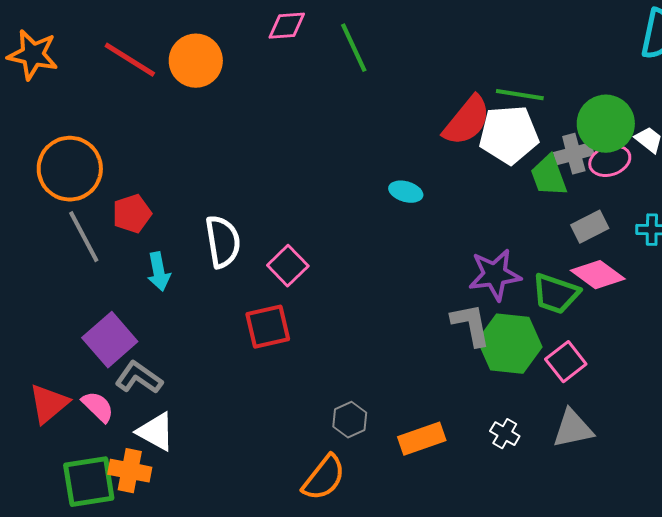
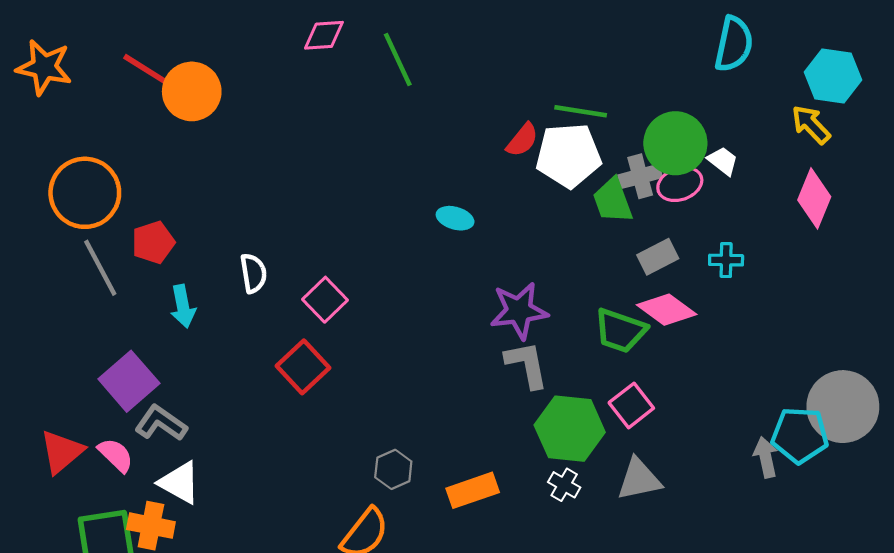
orange circle: (196, 61) -> (192, 91), moved
red semicircle: (467, 121) -> (522, 140), size x0.6
white semicircle: (223, 242) -> (253, 273), size x0.7
purple star: (495, 275) -> (519, 311), moved
red square: (268, 327) -> (303, 367), turned -30
green hexagon: (510, 344) -> (570, 429), moved

